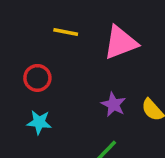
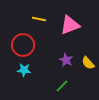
red circle: (37, 78) -> (23, 45), size x1.5

